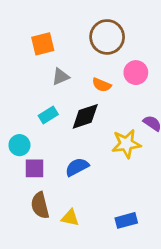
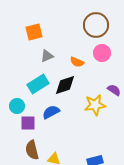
brown circle: (107, 37) -> (96, 25), moved
cyan rectangle: (48, 115) -> (38, 84), size x1.5
blue semicircle: (77, 167) -> (51, 112), moved

